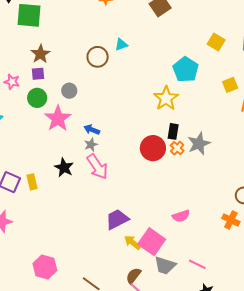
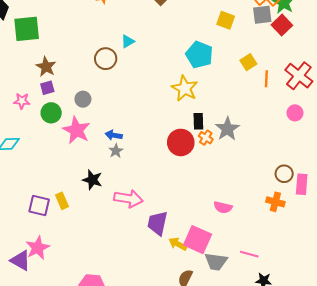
pink arrow: (97, 167) -> (128, 199), moved, turned -36
pink semicircle: (181, 216) -> (223, 207), turned 42
purple trapezoid: (117, 219) -> (157, 223), turned -40

